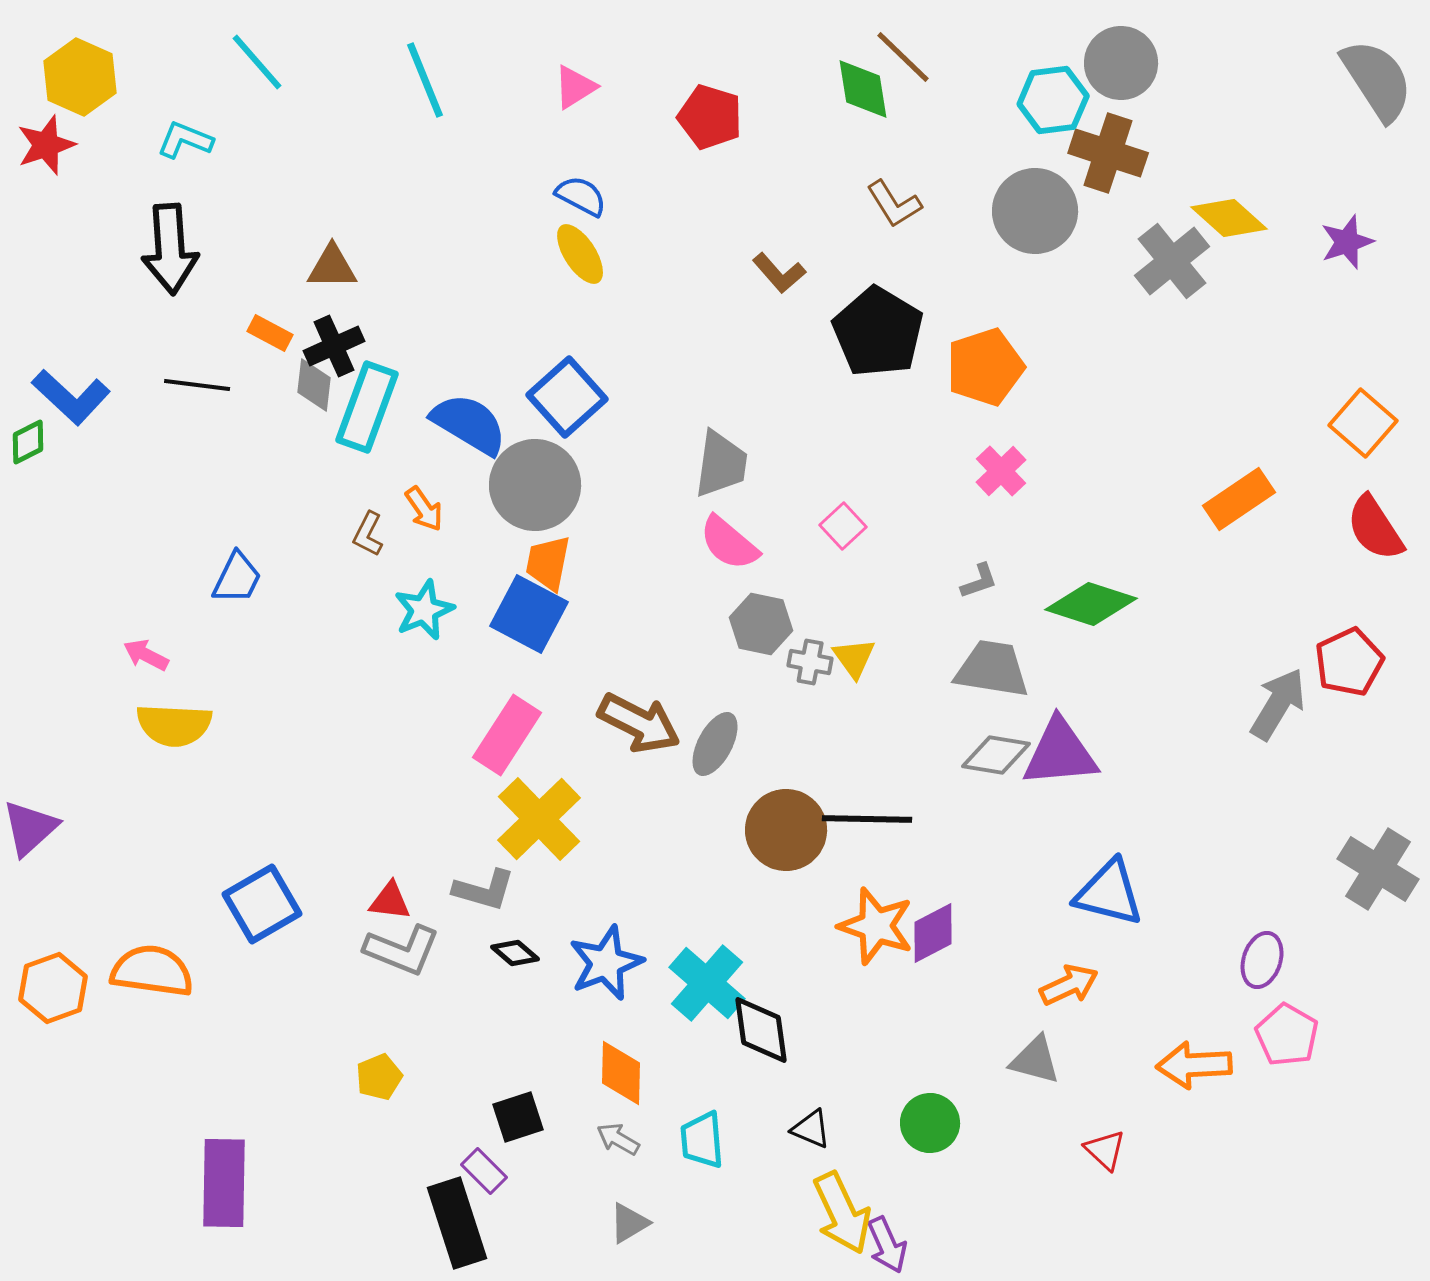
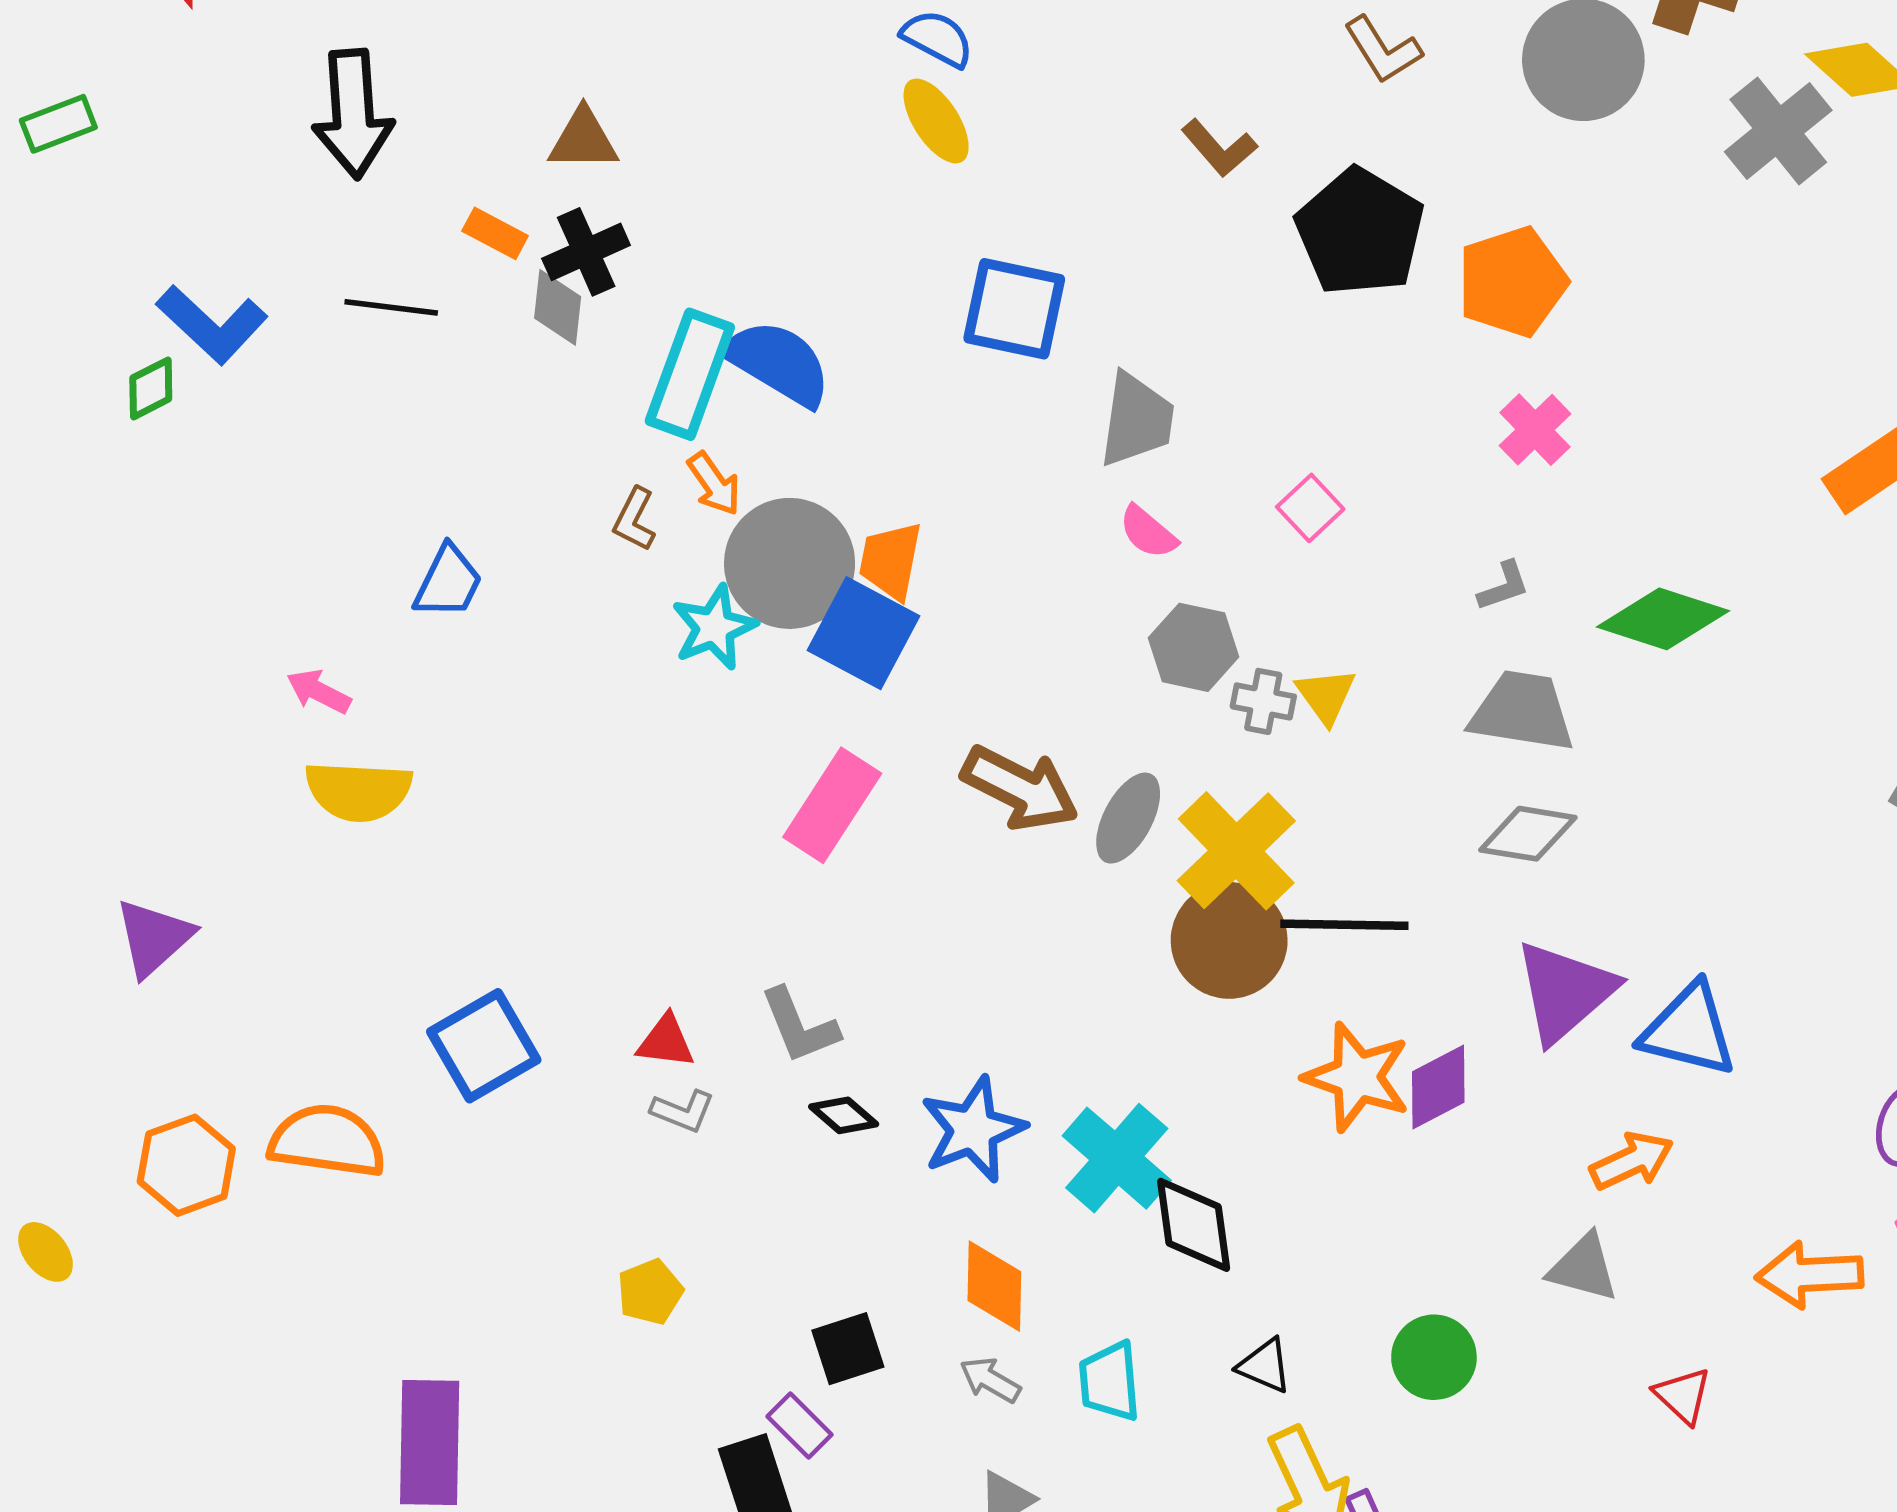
blue square: (567, 397) -> (1014, 309), moved, turned -36
cyan rectangle: (367, 407) -> (690, 374), moved
gray circle: (535, 485) -> (790, 563), moved
pink semicircle: (729, 543) -> (1148, 532), size x0.7
purple triangle: (1060, 753) -> (1565, 992), moved, turned -36
yellow cross: (539, 819) -> (1236, 851), moved
gray L-shape: (484, 890) -> (799, 1026), turned 52
gray L-shape: (402, 950) -> (683, 1111), size x0.6

